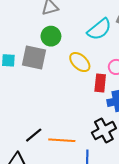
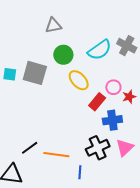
green circle: (51, 36) -> (63, 55), moved
red rectangle: (100, 83) -> (97, 102), turned 30

